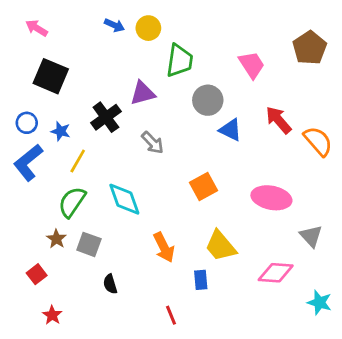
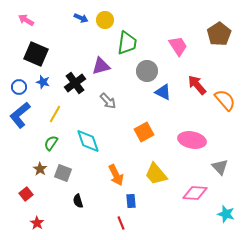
blue star: (61, 131) -> (43, 82), moved
green semicircle: (72, 202) -> (51, 143), size x0.7
blue rectangle: (201, 280) -> (131, 201), moved

